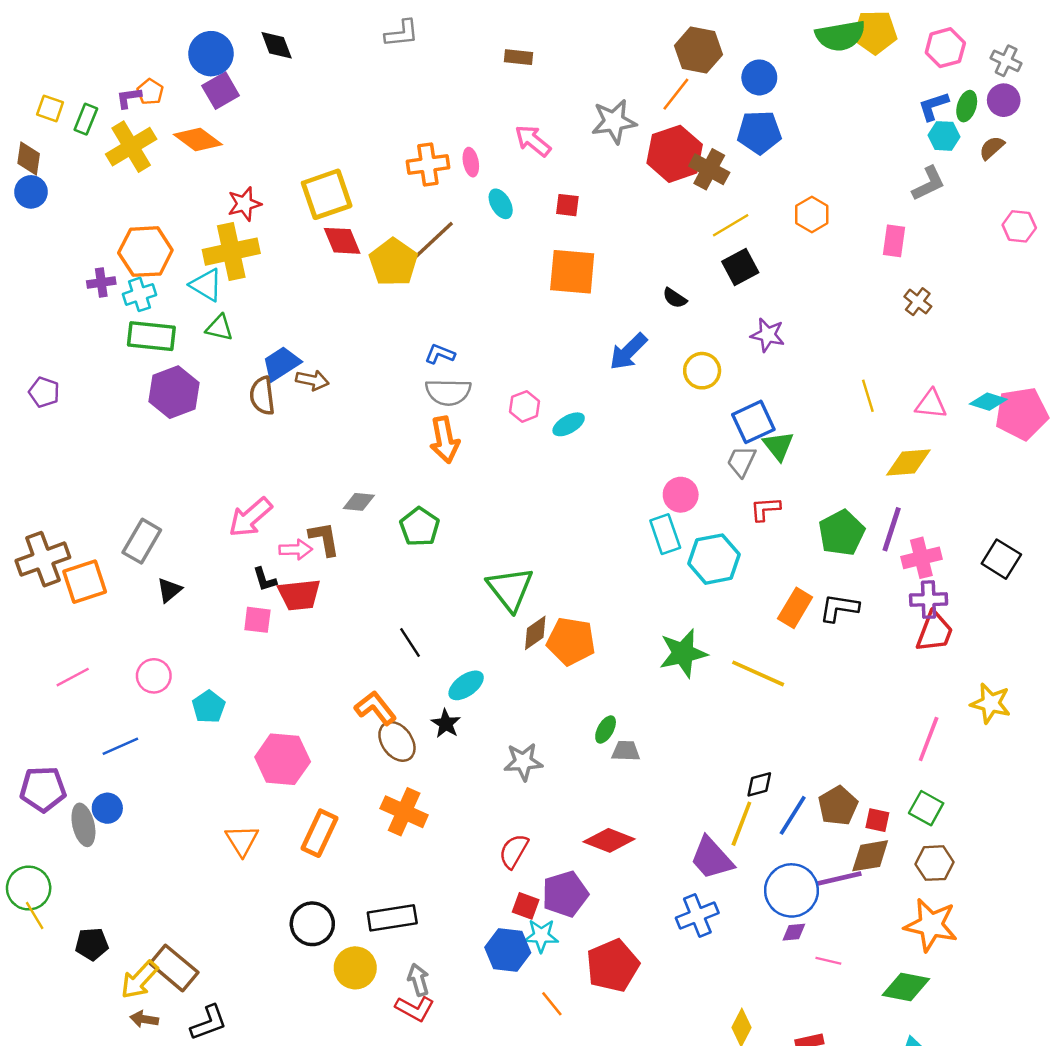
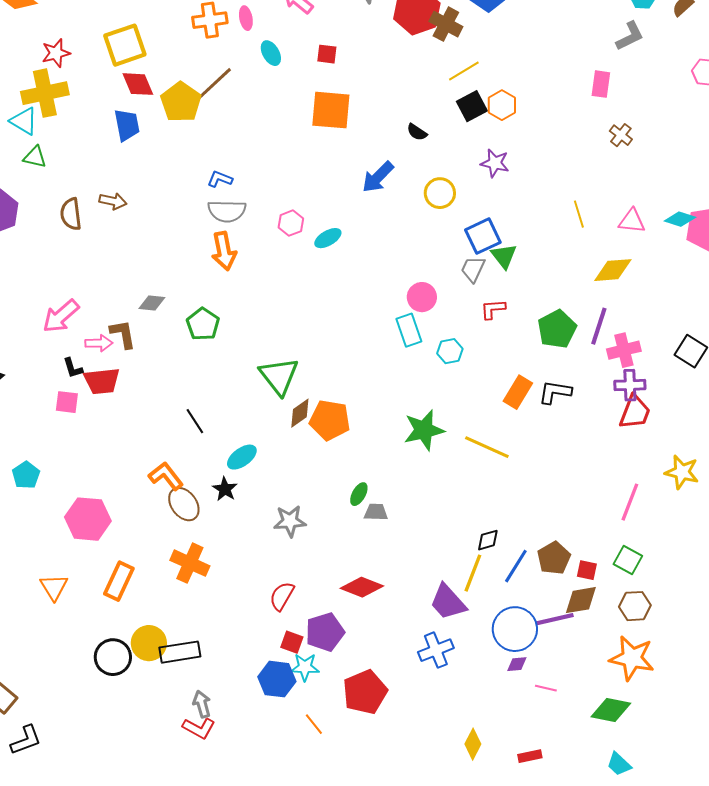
orange hexagon: (812, 215) -> (502, 105), moved
blue trapezoid: (281, 364) -> (127, 125), moved, turned 112
cyan hexagon: (714, 559) -> (450, 351), size x0.6
yellow circle: (355, 968) -> (149, 643), moved

